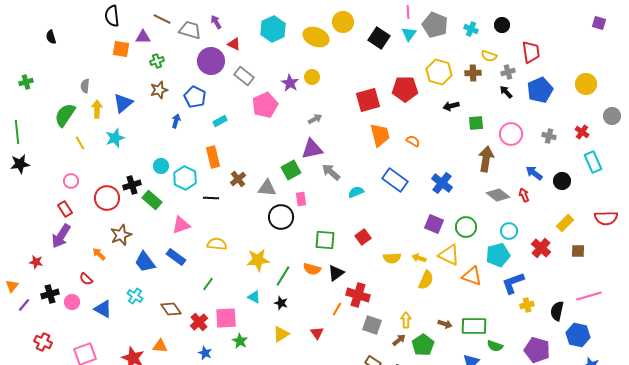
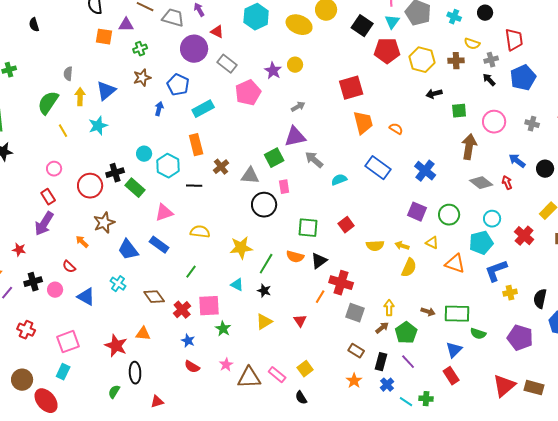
red pentagon: (405, 89) -> (387, 51), moved
cyan rectangle: (220, 121) -> (203, 109), size x1.5
yellow triangle: (449, 255) -> (432, 243), size x0.6

